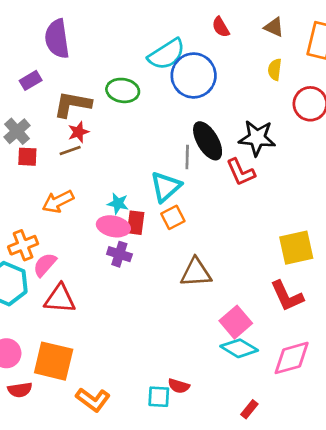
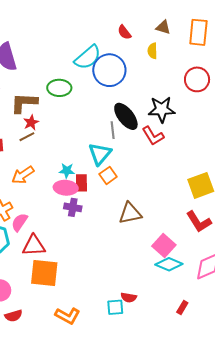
yellow semicircle: (275, 70) -> (152, 51), moved
orange square: (54, 361) -> (44, 273), moved

